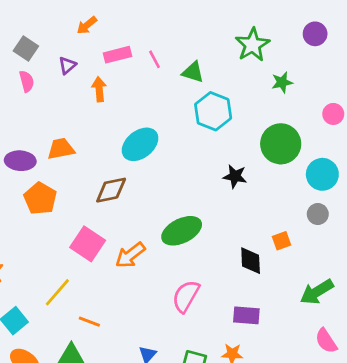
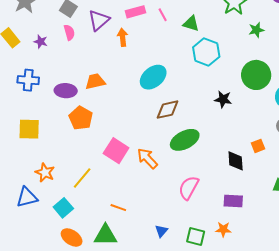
purple triangle: (67, 65) -> (99, 20), size x1.6
brown diamond: (111, 190) -> (167, 110), moved
orange arrow: (130, 255) -> (147, 158), turned 85
yellow line: (57, 292) -> (82, 178), moved

